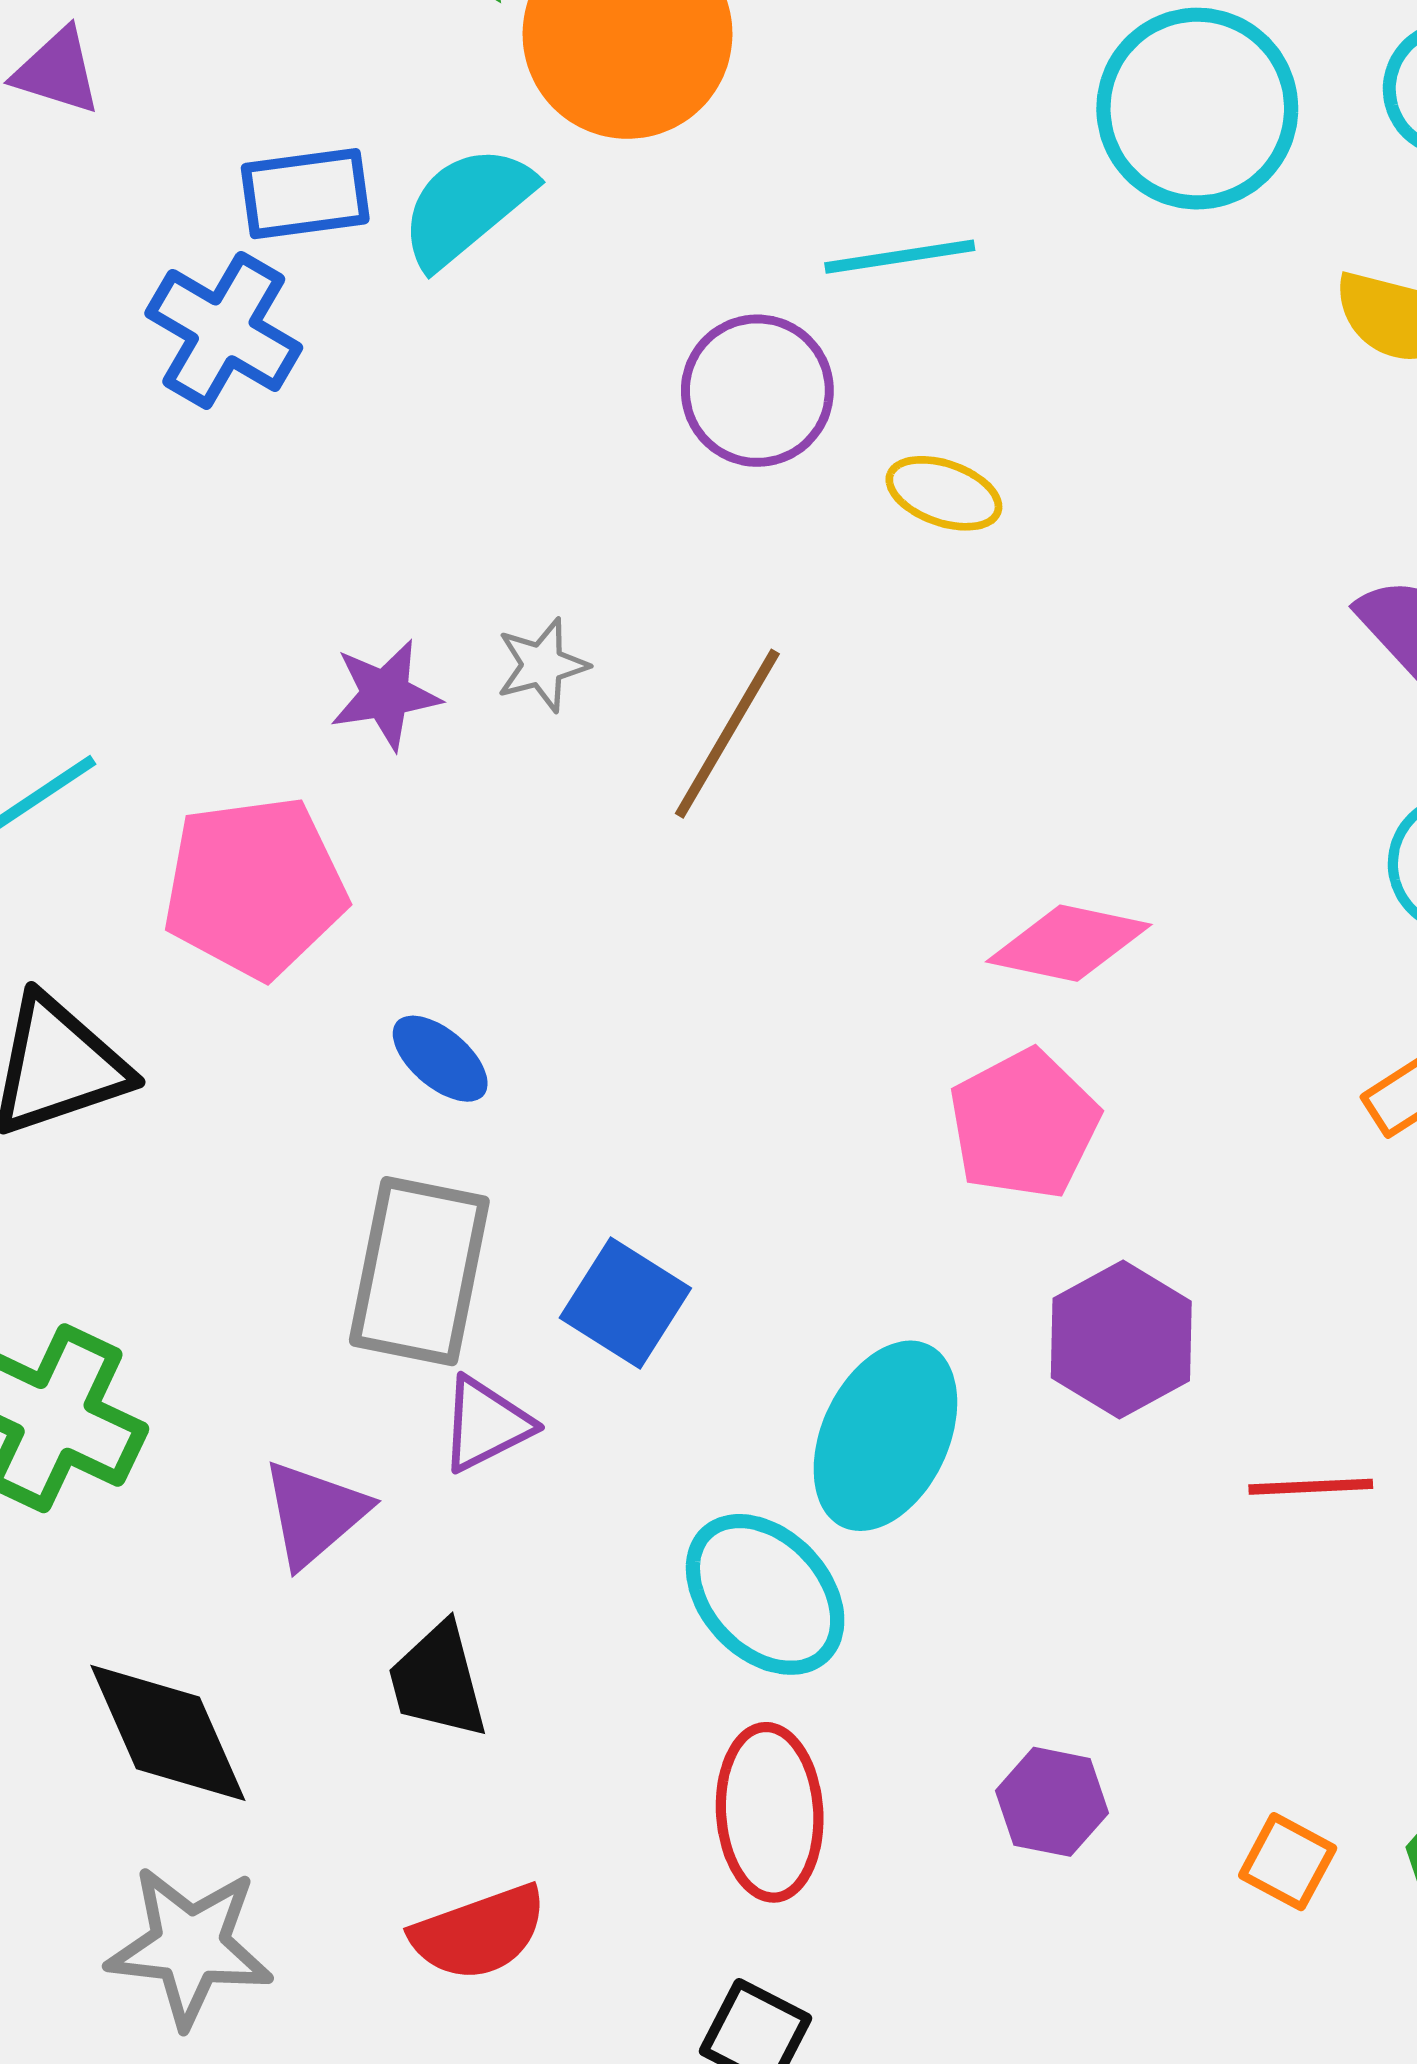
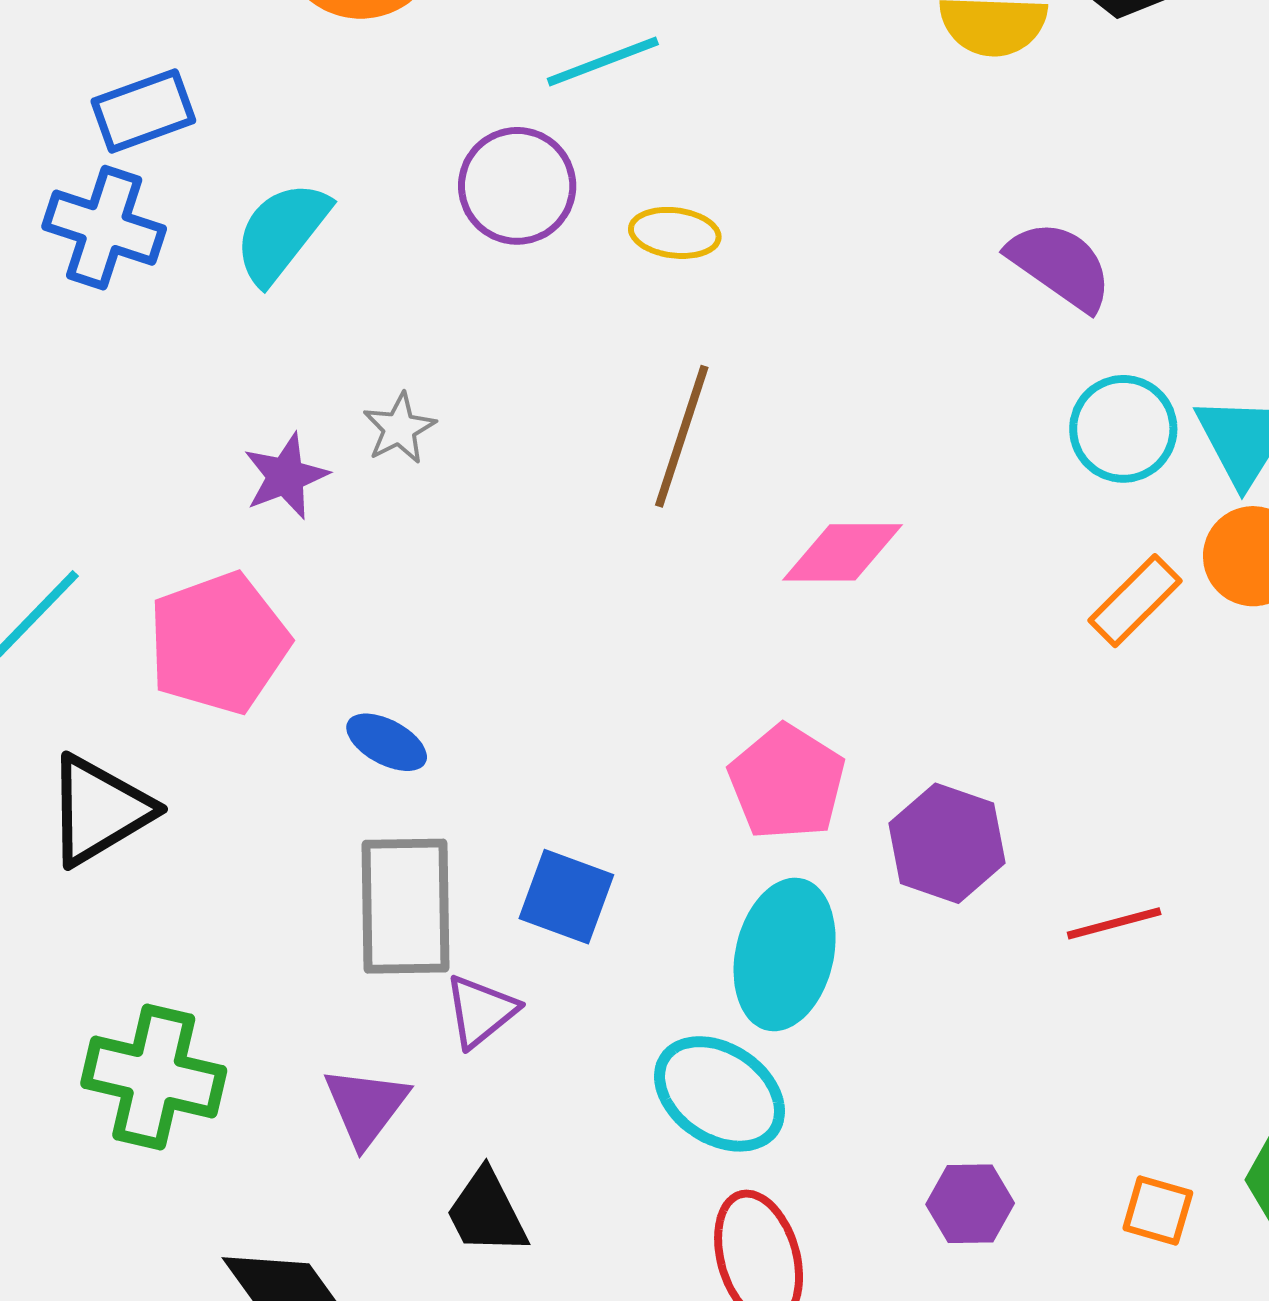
cyan semicircle: (467, 206) -> (282, 232), moved
brown line: (727, 734) -> (682, 436), moved
pink pentagon: (1024, 1124) -> (787, 782), moved

